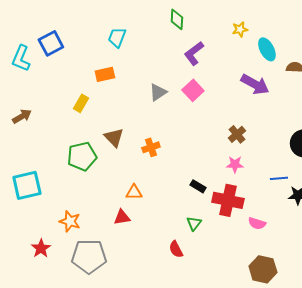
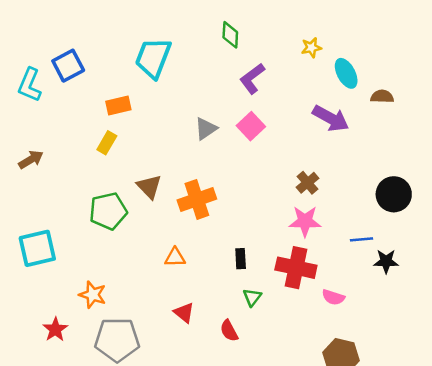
cyan trapezoid: (117, 37) -> (153, 58), size x1.6
orange rectangle: (105, 74) -> (118, 106), moved
orange cross: (151, 147) -> (197, 199), size x1.6
pink star: (235, 164) -> (305, 221), size x1.4
black rectangle: (198, 186) -> (241, 259), moved, turned 56
red triangle: (122, 217) -> (184, 313), moved, turned 48

